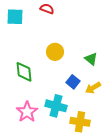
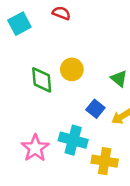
cyan square: (15, 17) -> (19, 24), turned -30
green diamond: (24, 72) -> (42, 80), moved

